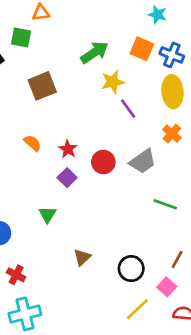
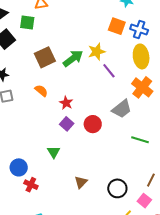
green arrow: (94, 52) -> (73, 58), moved
orange cross: (172, 134) -> (142, 87), size x1.5
orange semicircle: (33, 143) -> (41, 91), moved
red circle: (103, 162) -> (93, 124), moved
red cross: (16, 275) -> (31, 185), moved

